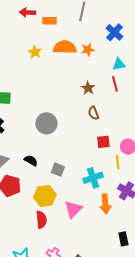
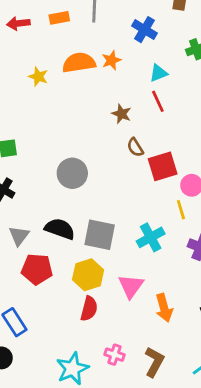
orange rectangle: (49, 21) -> (59, 18), moved
red square: (103, 142) -> (163, 166), moved, size x1.5
black semicircle: (31, 161) -> (60, 229), size x1.5
gray square: (58, 170) -> (100, 235), size x1.6
orange arrow: (105, 204) -> (164, 308), moved
red semicircle: (41, 220) -> (89, 309), turned 30

